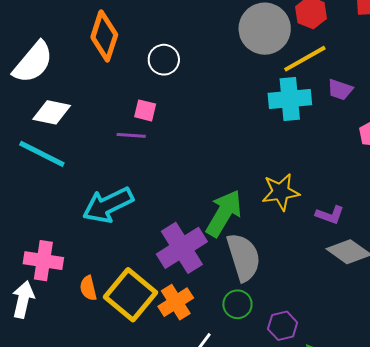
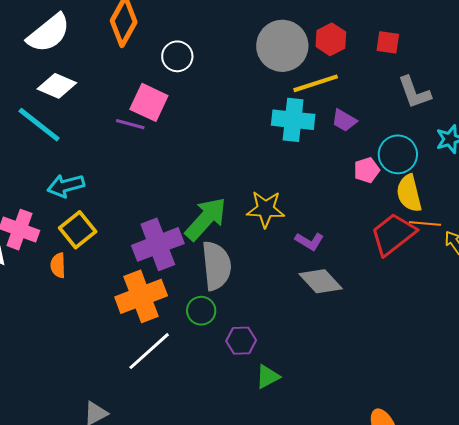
pink square: (145, 110) -> (149, 102), size x1.6
cyan arrow: (108, 205) -> (66, 186), moved, size x0.7
yellow square: (130, 295) -> (78, 230), moved, size x0.7
orange cross: (176, 302) -> (141, 296), size x1.4

